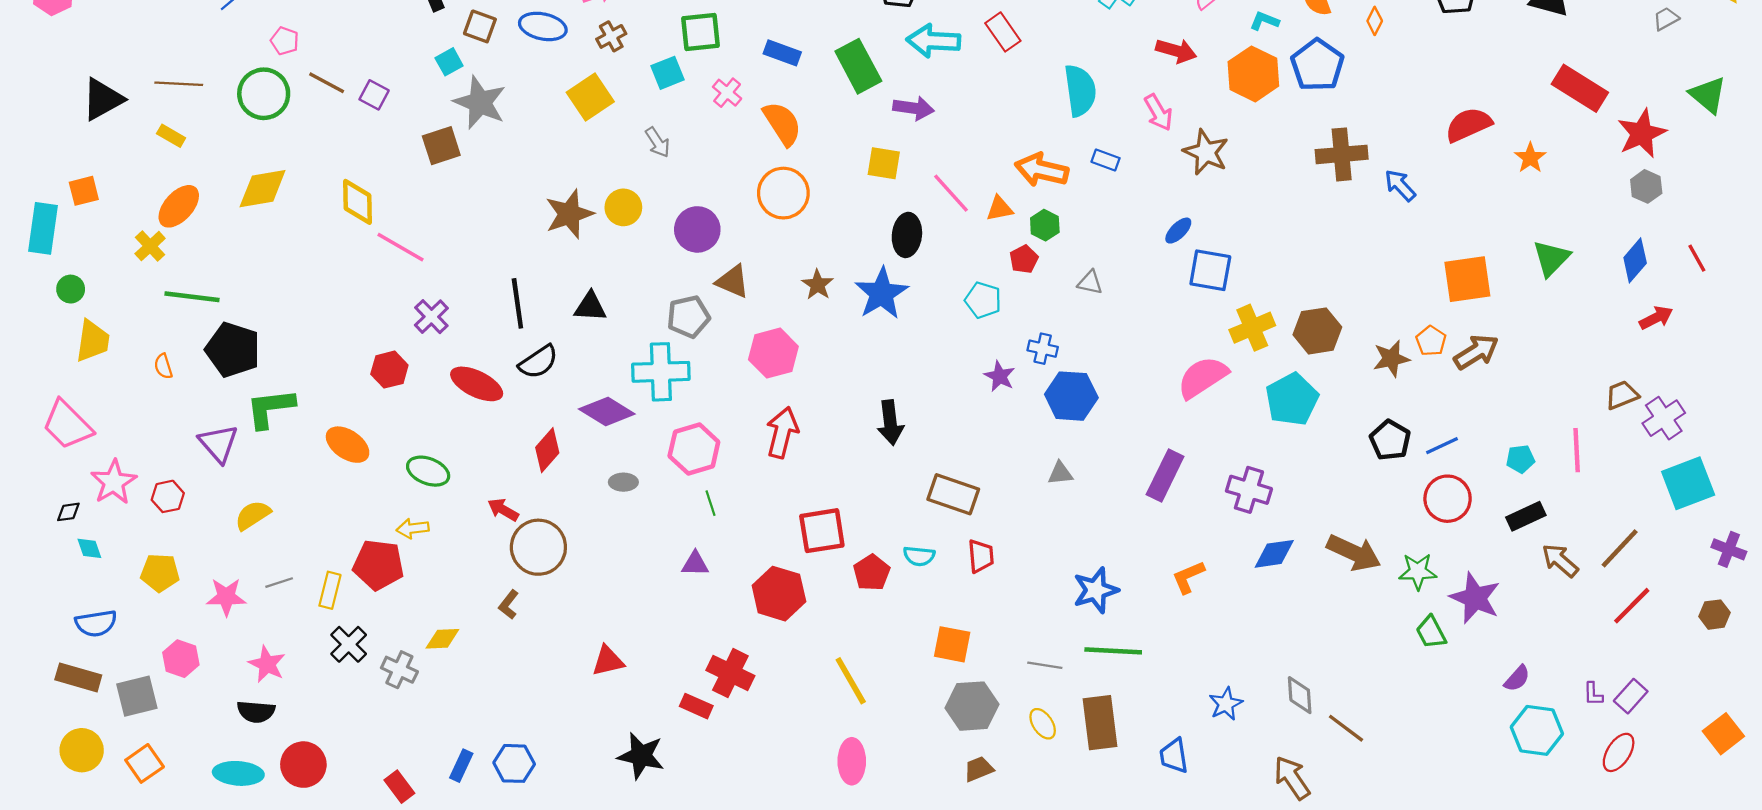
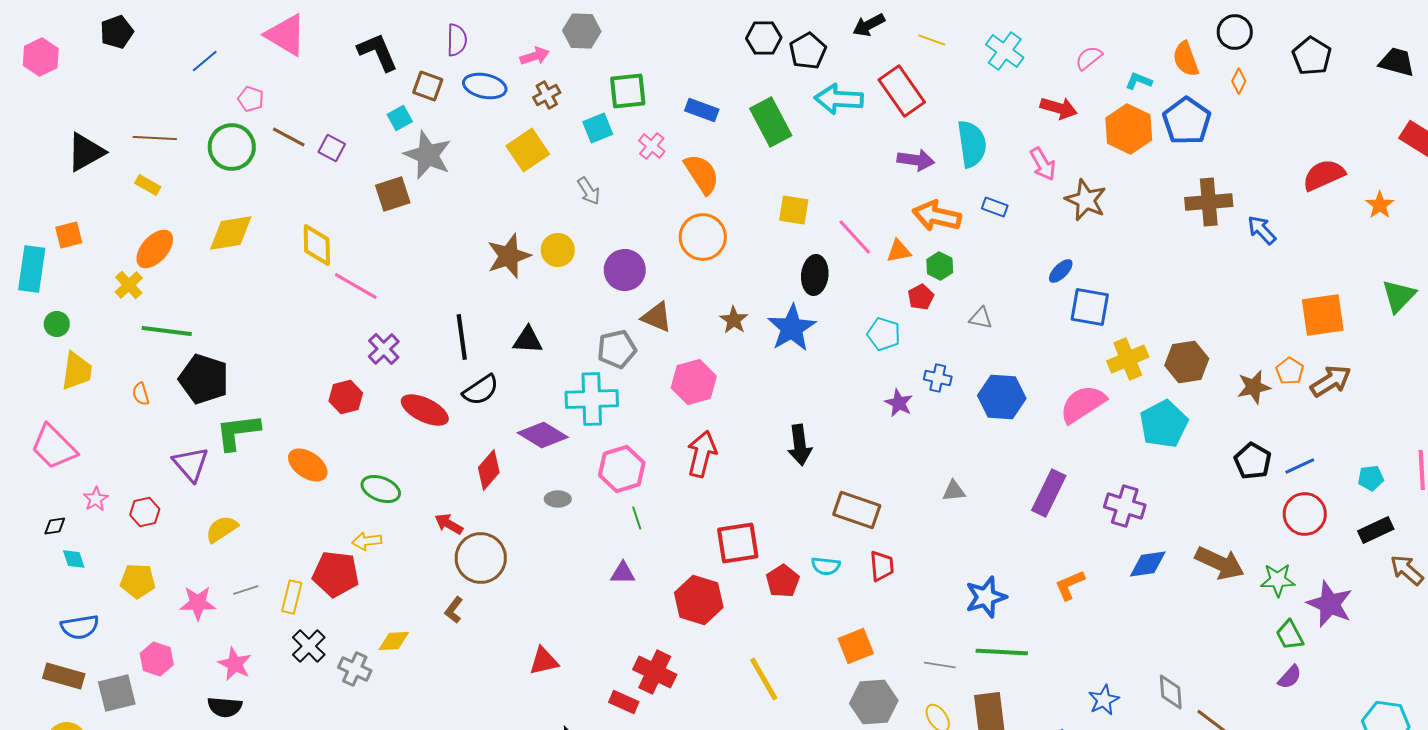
red rectangle: (1003, 32) -> (902, 91), size x1.4
purple arrow: (914, 108) -> (916, 160), moved
blue hexagon: (1071, 396) -> (1002, 397), moved
pink star: (114, 482) -> (96, 499), size x0.6
orange square: (952, 644) -> (856, 646), turned -33
purple semicircle: (1517, 679) -> (1290, 677), moved

